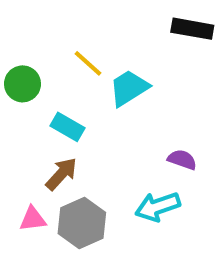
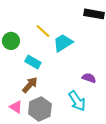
cyan arrow: (158, 207) -> (77, 101), turned -105
pink triangle: (33, 219) -> (16, 107), turned 40

